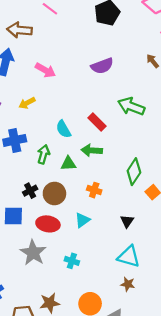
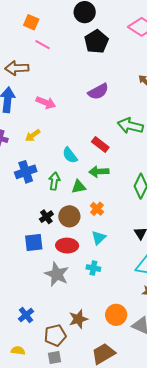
orange cross: (94, 190) -> (97, 209), moved, turned 32
cyan cross: (72, 261) -> (93, 268), moved

